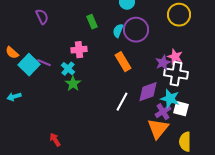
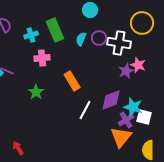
green rectangle: (92, 22) -> (55, 30), size x1.6
purple circle: (136, 30) -> (99, 38), size x0.6
orange rectangle: (123, 62) -> (72, 81), moved
cyan cross: (68, 69) -> (31, 35), moved, turned 32
white cross: (176, 74) -> (119, 43), moved

